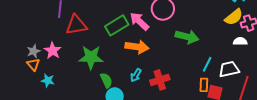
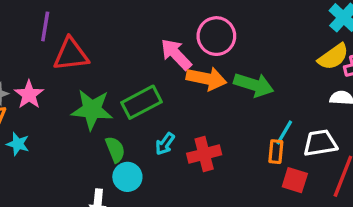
green rectangle: (117, 25) -> (141, 102), moved
orange arrow: (137, 47) -> (206, 79), moved
orange rectangle: (204, 85) -> (276, 152), moved

